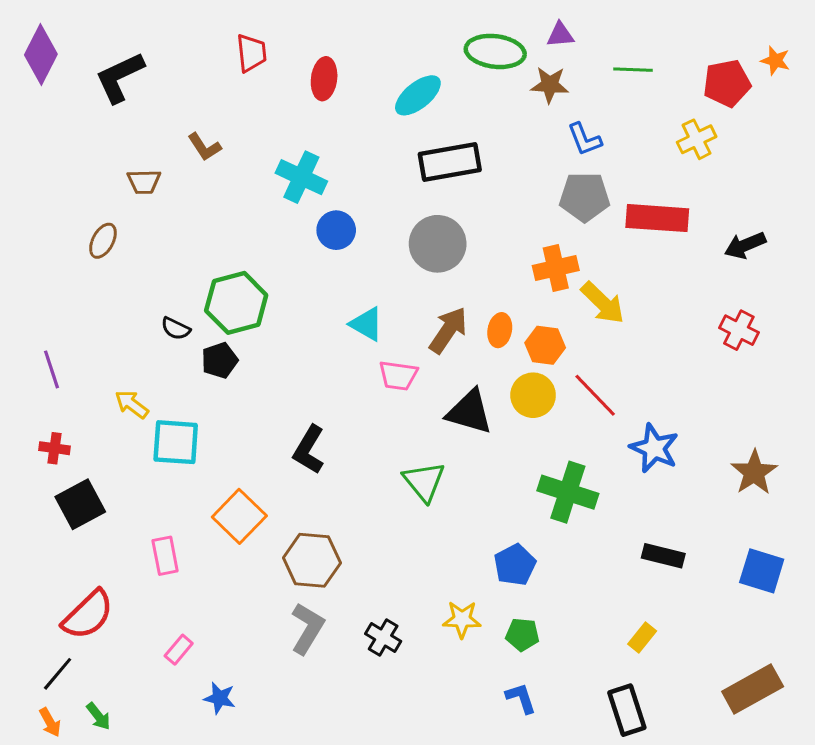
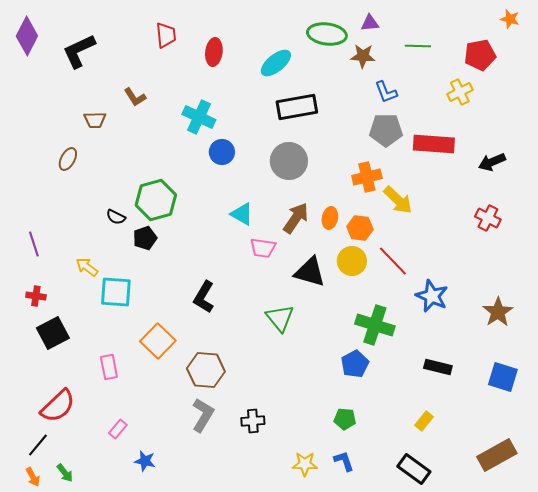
orange star: (775, 61) -> (510, 19), moved
blue pentagon: (515, 565) -> (355, 364), moved
yellow star: (462, 619) -> (305, 464), moved
black cross: (383, 638) -> (253, 421), turned -35
black rectangle: (627, 710) -> (414, 469), turned -36

